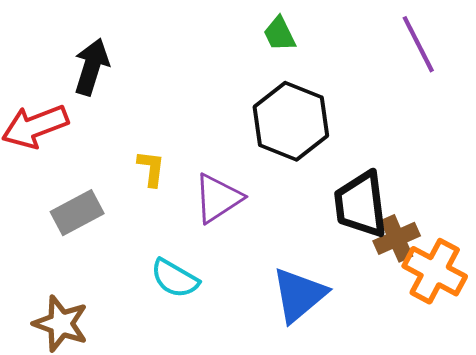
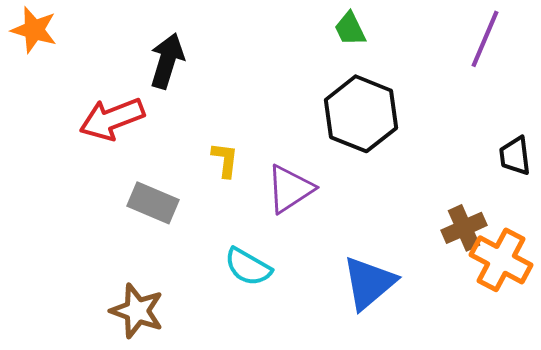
purple line: (418, 44) -> (485, 39), turned 50
black trapezoid: (361, 204) -> (515, 156), moved, size x0.6
gray rectangle: (77, 213) -> (153, 203), turned 51

